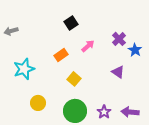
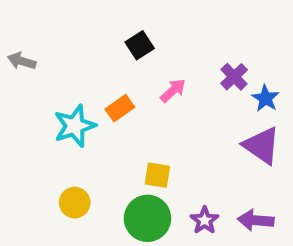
gray arrow: (11, 31) -> (22, 61), turned 32
cyan star: (24, 69) -> (75, 126), moved
purple triangle: (118, 72) -> (262, 146), moved, size x1.5
yellow square: (74, 79) -> (157, 175), moved, turned -32

